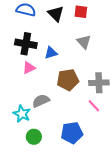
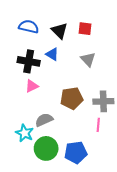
blue triangle: (51, 53) -> (52, 54), moved, turned 48
pink line: (94, 106) -> (98, 125), turned 48
green circle: (34, 137) -> (46, 148), moved, size x1.5

